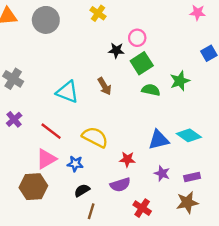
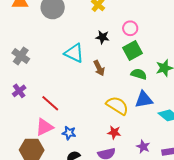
black star: (116, 50) -> (102, 37), moved
cyan triangle: (67, 92) -> (74, 53), moved
yellow semicircle: (95, 137) -> (117, 105), moved
blue triangle: (159, 140) -> (144, 100), moved

